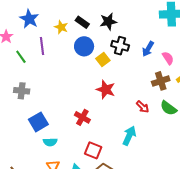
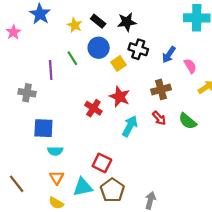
purple line: (42, 46) -> (51, 70), moved
green line: (21, 57) -> (72, 58), moved
brown cross: (161, 81) -> (161, 89), moved
red cross: (82, 117) -> (93, 108), moved
blue square: (38, 122) -> (43, 128), turned 30
cyan arrow: (129, 136) -> (130, 126), moved

